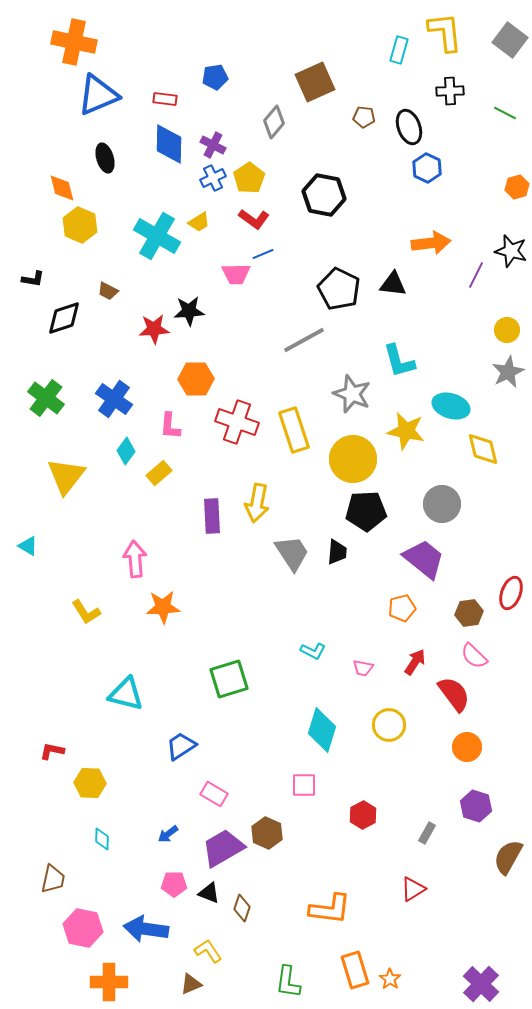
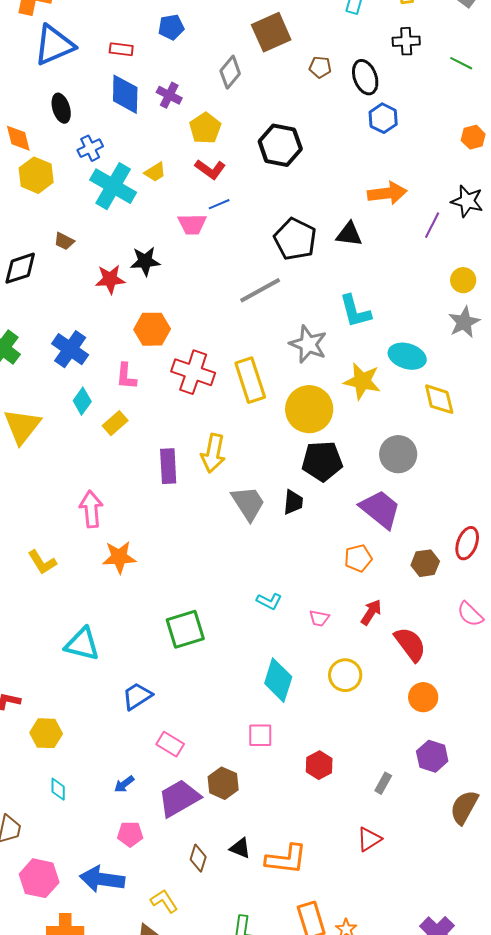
blue cross: (213, 178) -> (90, 148), moved
pink semicircle: (474, 656) -> (470, 614), moved
black triangle: (209, 893) -> (240, 848), moved

